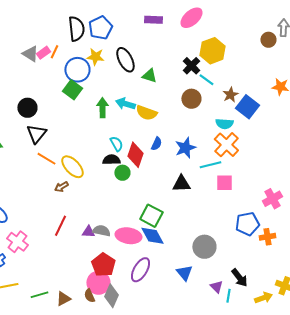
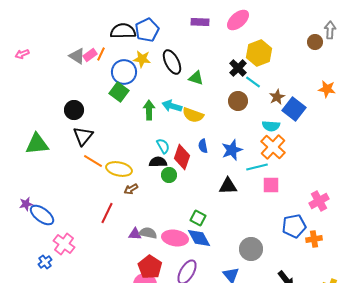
black semicircle: (76, 29) -> (123, 31), turned -85
blue semicircle: (156, 144) -> (203, 146), turned 144
yellow ellipse: (72, 167) -> (119, 169), turned -35
brown arrow: (61, 187) -> (131, 189), moved
green square: (151, 216) -> (198, 218), size x0.7
red line: (60, 226) -> (107, 213), moved

